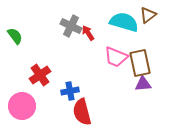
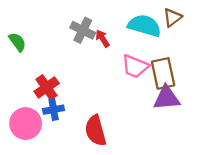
purple triangle: (143, 84) -> (167, 98), size x1.4
blue cross: (70, 91) -> (54, 110), moved

